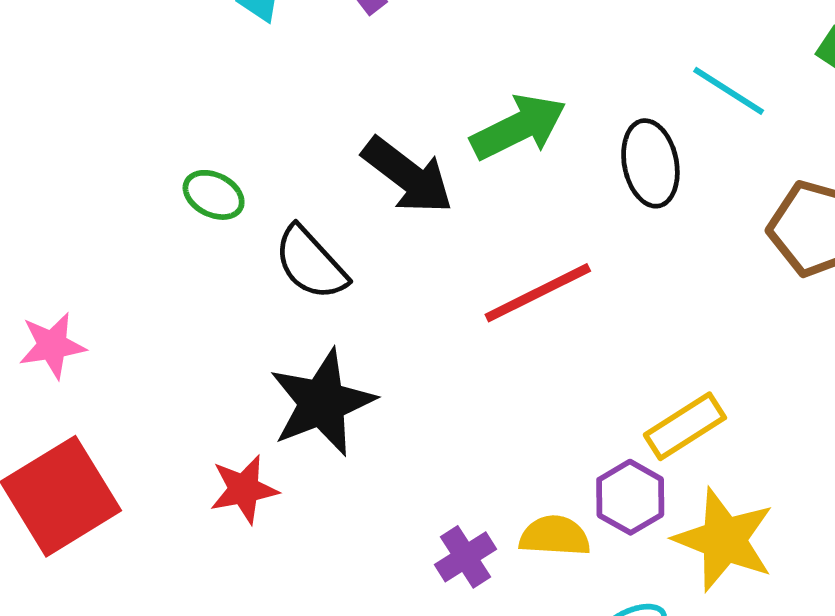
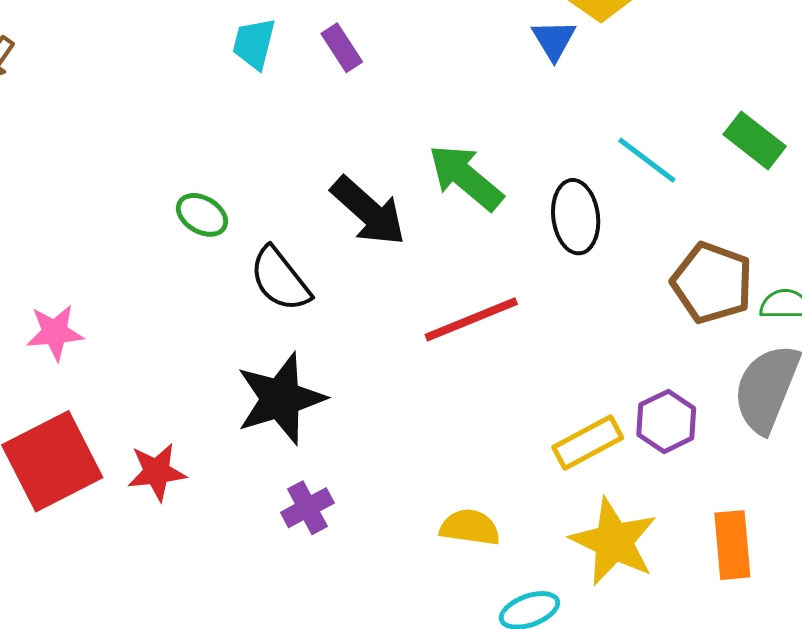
green arrow: (518, 127) -> (466, 177), turned -118
red star: (244, 489) -> (157, 472), moved
purple hexagon: (630, 497) -> (666, 421), moved
purple cross: (465, 557) -> (307, 508), moved

